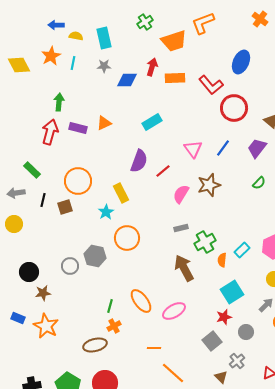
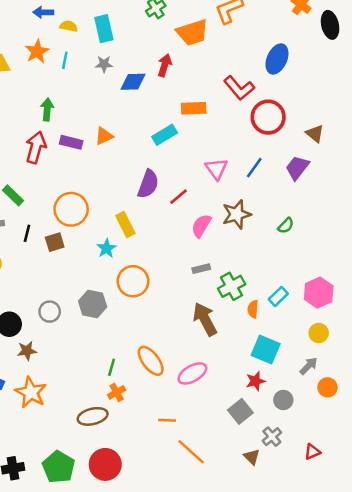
orange rectangle: (175, 78) -> (194, 108), moved
green semicircle: (259, 183) -> (286, 226), moved
gray circle: (70, 266) -> (50, 312), moved
cyan square: (232, 292) -> (266, 349), turned -35

